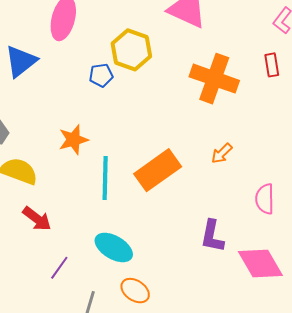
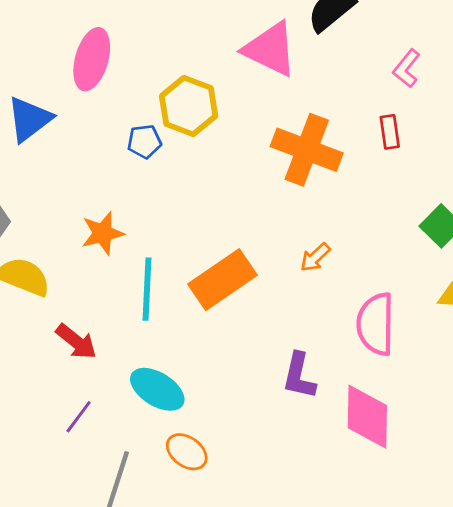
pink semicircle: (265, 199) -> (376, 324), size x1.4
red arrow: (37, 219) -> (76, 342), moved
pink diamond: (260, 264) -> (367, 417), turned 30

